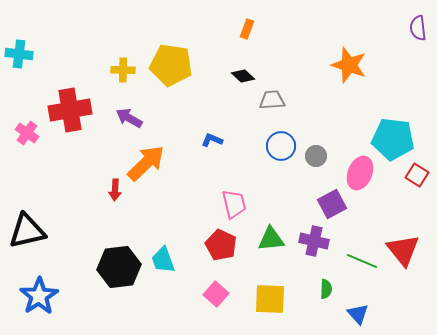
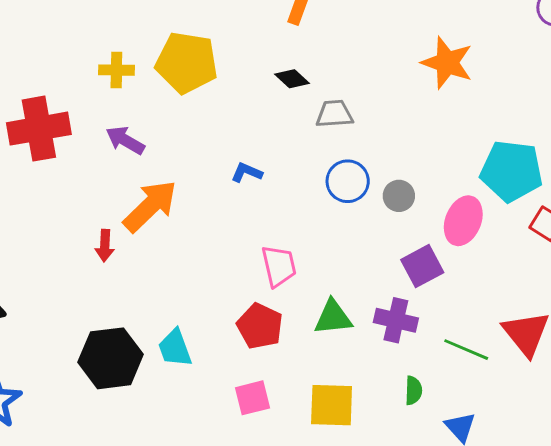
pink square: (216, 294) -> (253, 398), turned 35

